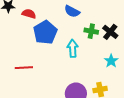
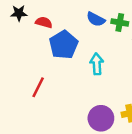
green cross: (91, 31) -> (120, 22), moved
red line: (24, 68) -> (38, 87), turned -60

